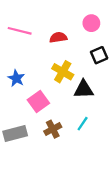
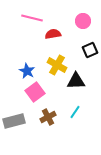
pink line: (20, 31) -> (32, 18), moved
blue star: (16, 78) -> (27, 71), moved

